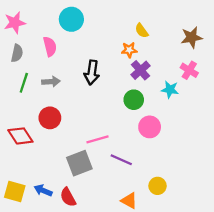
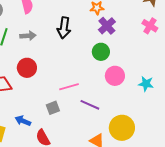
cyan star: (170, 90) -> (146, 84), moved
gray square: (79, 163) -> (53, 108), size x0.6
yellow circle: (158, 186) -> (122, 128), size x1.6
blue arrow: (43, 190) -> (23, 121), moved

